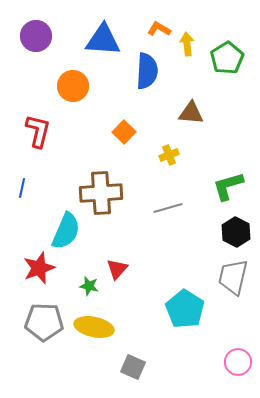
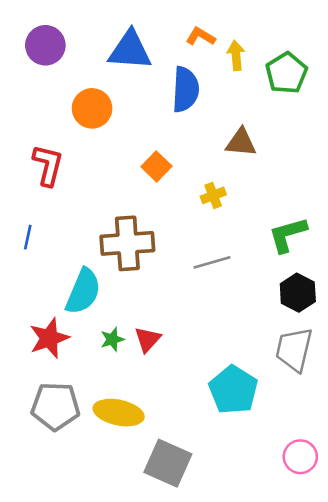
green star: (89, 286) -> (112, 339), moved, turned -30
gray square: (133, 367) -> (168, 463), size x1.5

